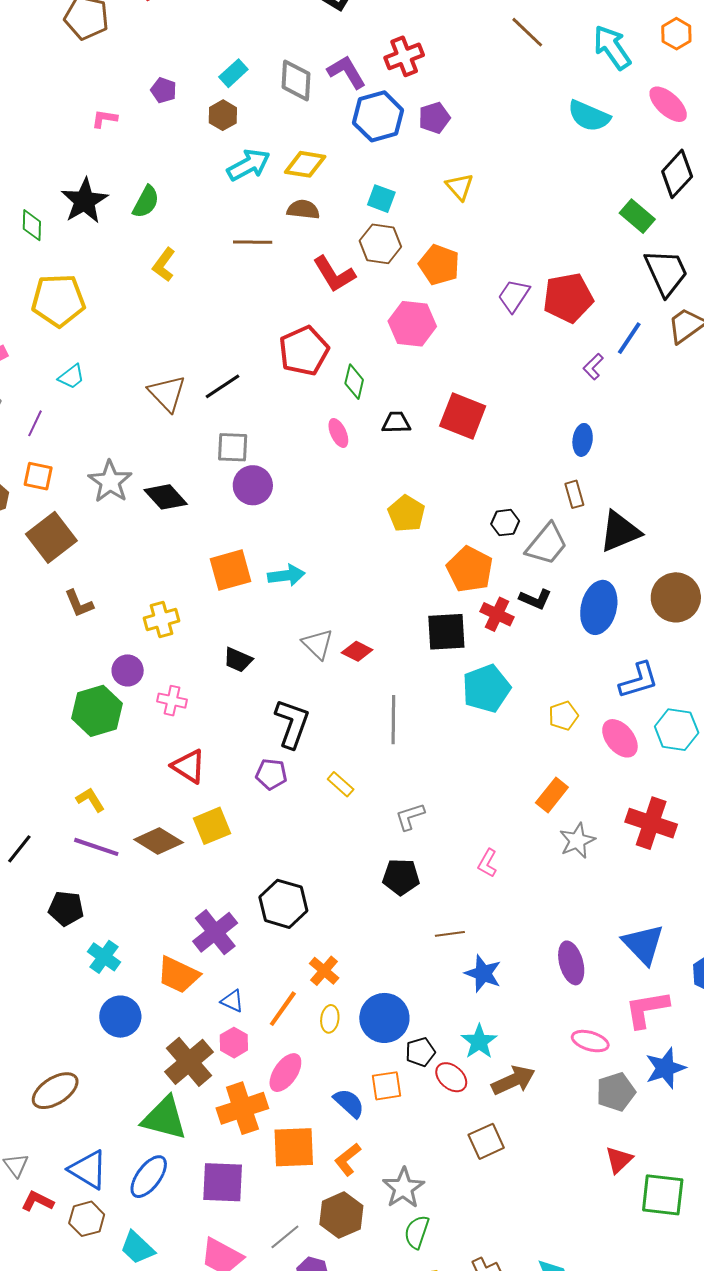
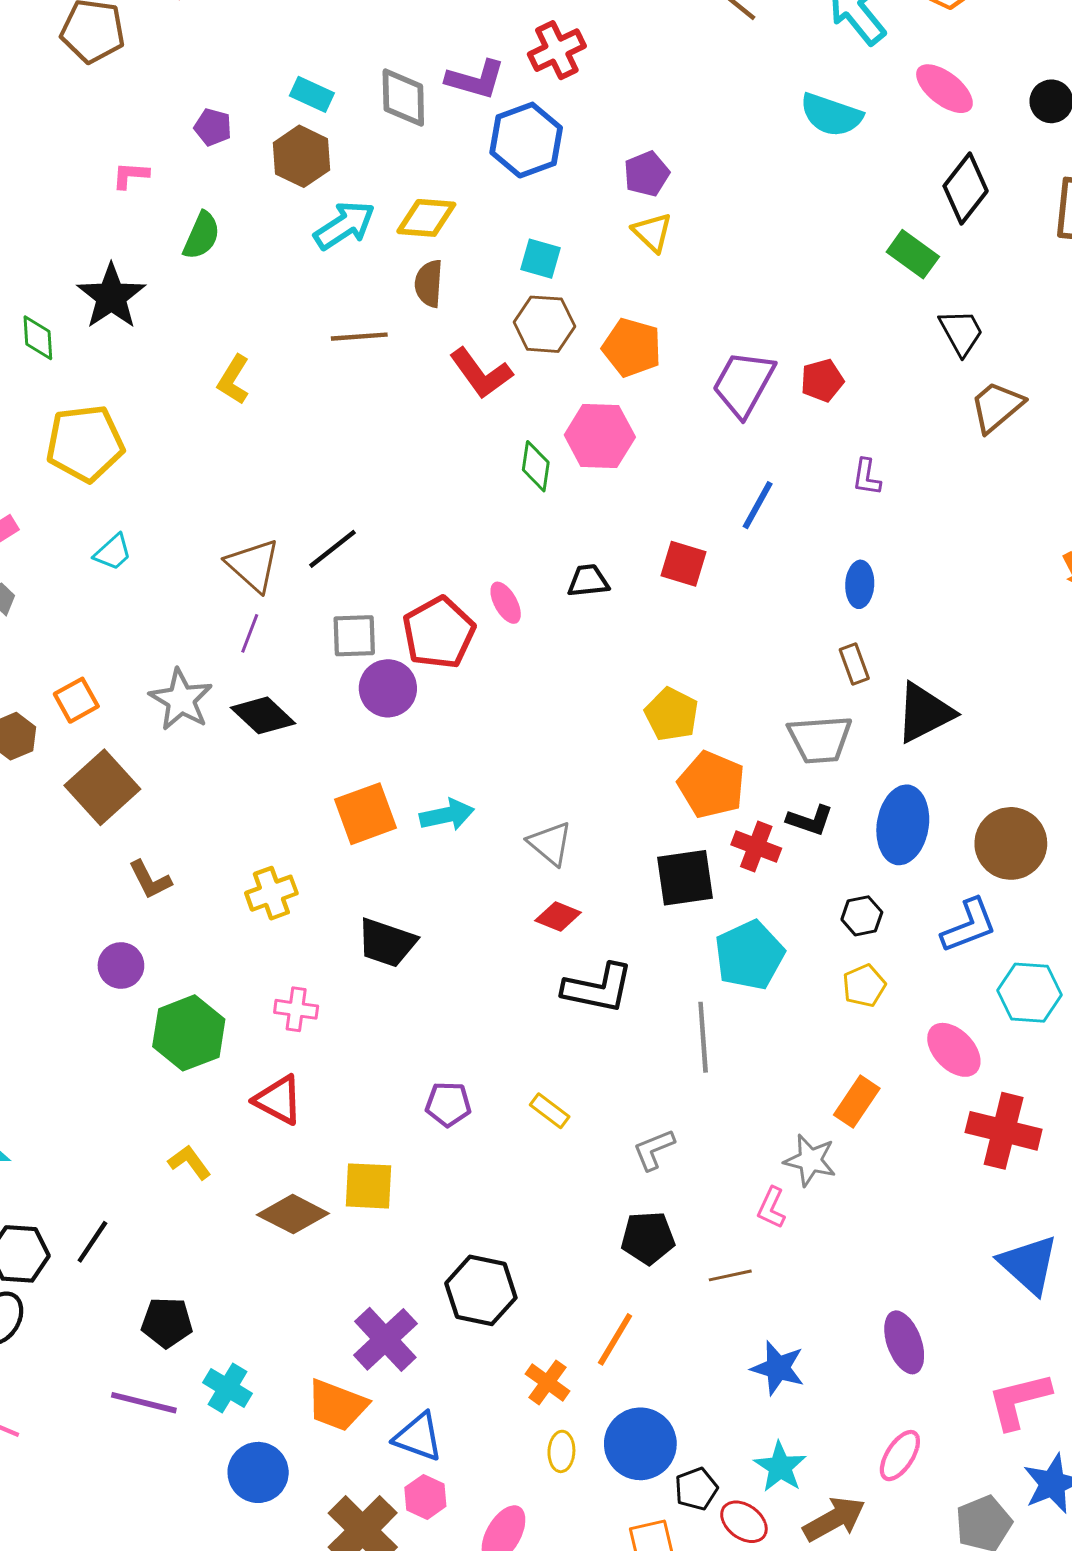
purple L-shape: (347, 72) -> (475, 79), turned 141
cyan rectangle: (233, 73) -> (312, 94), turned 72
brown hexagon: (223, 115) -> (301, 156), size x1.4
purple pentagon: (434, 118) -> (647, 174), moved
green semicircle: (146, 202) -> (202, 236), moved
brown semicircle: (303, 209) -> (429, 283), turned -88
black trapezoid: (666, 272) -> (961, 332), size x0.7
purple trapezoid: (514, 296) -> (743, 384), size x1.4
red pentagon: (568, 298) -> (822, 380), size x0.6
blue line: (629, 338) -> (758, 505), moved
red pentagon: (304, 351) -> (439, 633), moved
purple L-shape: (593, 367) -> (867, 477), turned -32
green diamond: (354, 382) -> (536, 466), moved
red square: (463, 416) -> (683, 564), size x0.7
purple line: (35, 423) -> (250, 633), moved
orange square: (38, 476) -> (76, 700), turned -36
yellow pentagon: (406, 514) -> (671, 714), moved
black hexagon: (505, 523) -> (862, 916), moved
gray trapezoid: (547, 544) -> (820, 739), turned 51
brown circle: (676, 597) -> (1011, 843), moved
gray triangle: (318, 644) -> (550, 843), moved
black trapezoid: (238, 660) -> (387, 943), size x1.4
purple circle: (128, 670) -> (121, 966), moved
gray line: (393, 720) -> (703, 1037), moved
black L-shape: (292, 723) -> (598, 988), moved, turned 87
pink ellipse: (620, 738) -> (954, 1050), moved
red triangle: (189, 766) -> (278, 1100), moved
yellow square: (212, 826) -> (369, 1186), turned 30
gray star: (577, 841) -> (810, 1160), moved, turned -30
purple line: (96, 847) -> (144, 1403), moved
brown line: (450, 934) -> (730, 1275), moved
blue triangle: (643, 944) -> (1029, 1264), moved
blue triangle: (232, 1001) -> (418, 1437), size x1.5
orange line: (283, 1009) -> (615, 1339), moved
pink ellipse: (590, 1041) -> (900, 1456), moved, turned -69

